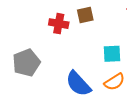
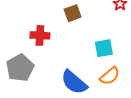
red cross: (59, 24) -> (40, 35), moved

